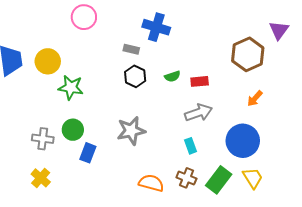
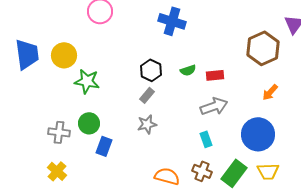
gray rectangle: (131, 49) -> (147, 95), moved, turned -63
gray star: (131, 131) -> (147, 124), size x0.7
yellow trapezoid: (253, 178) -> (268, 171), turned 120

